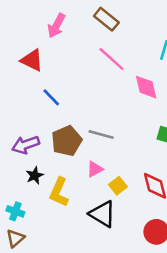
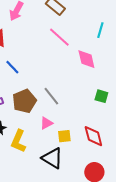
gray line: (101, 135) -> (51, 96), turned 36
yellow square: (118, 186) -> (64, 136), turned 32

